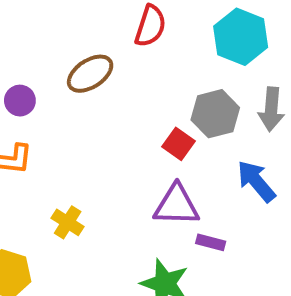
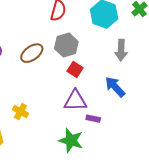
brown ellipse: (90, 74) -> (32, 53), moved
gray hexagon: (215, 114) -> (66, 45), moved

